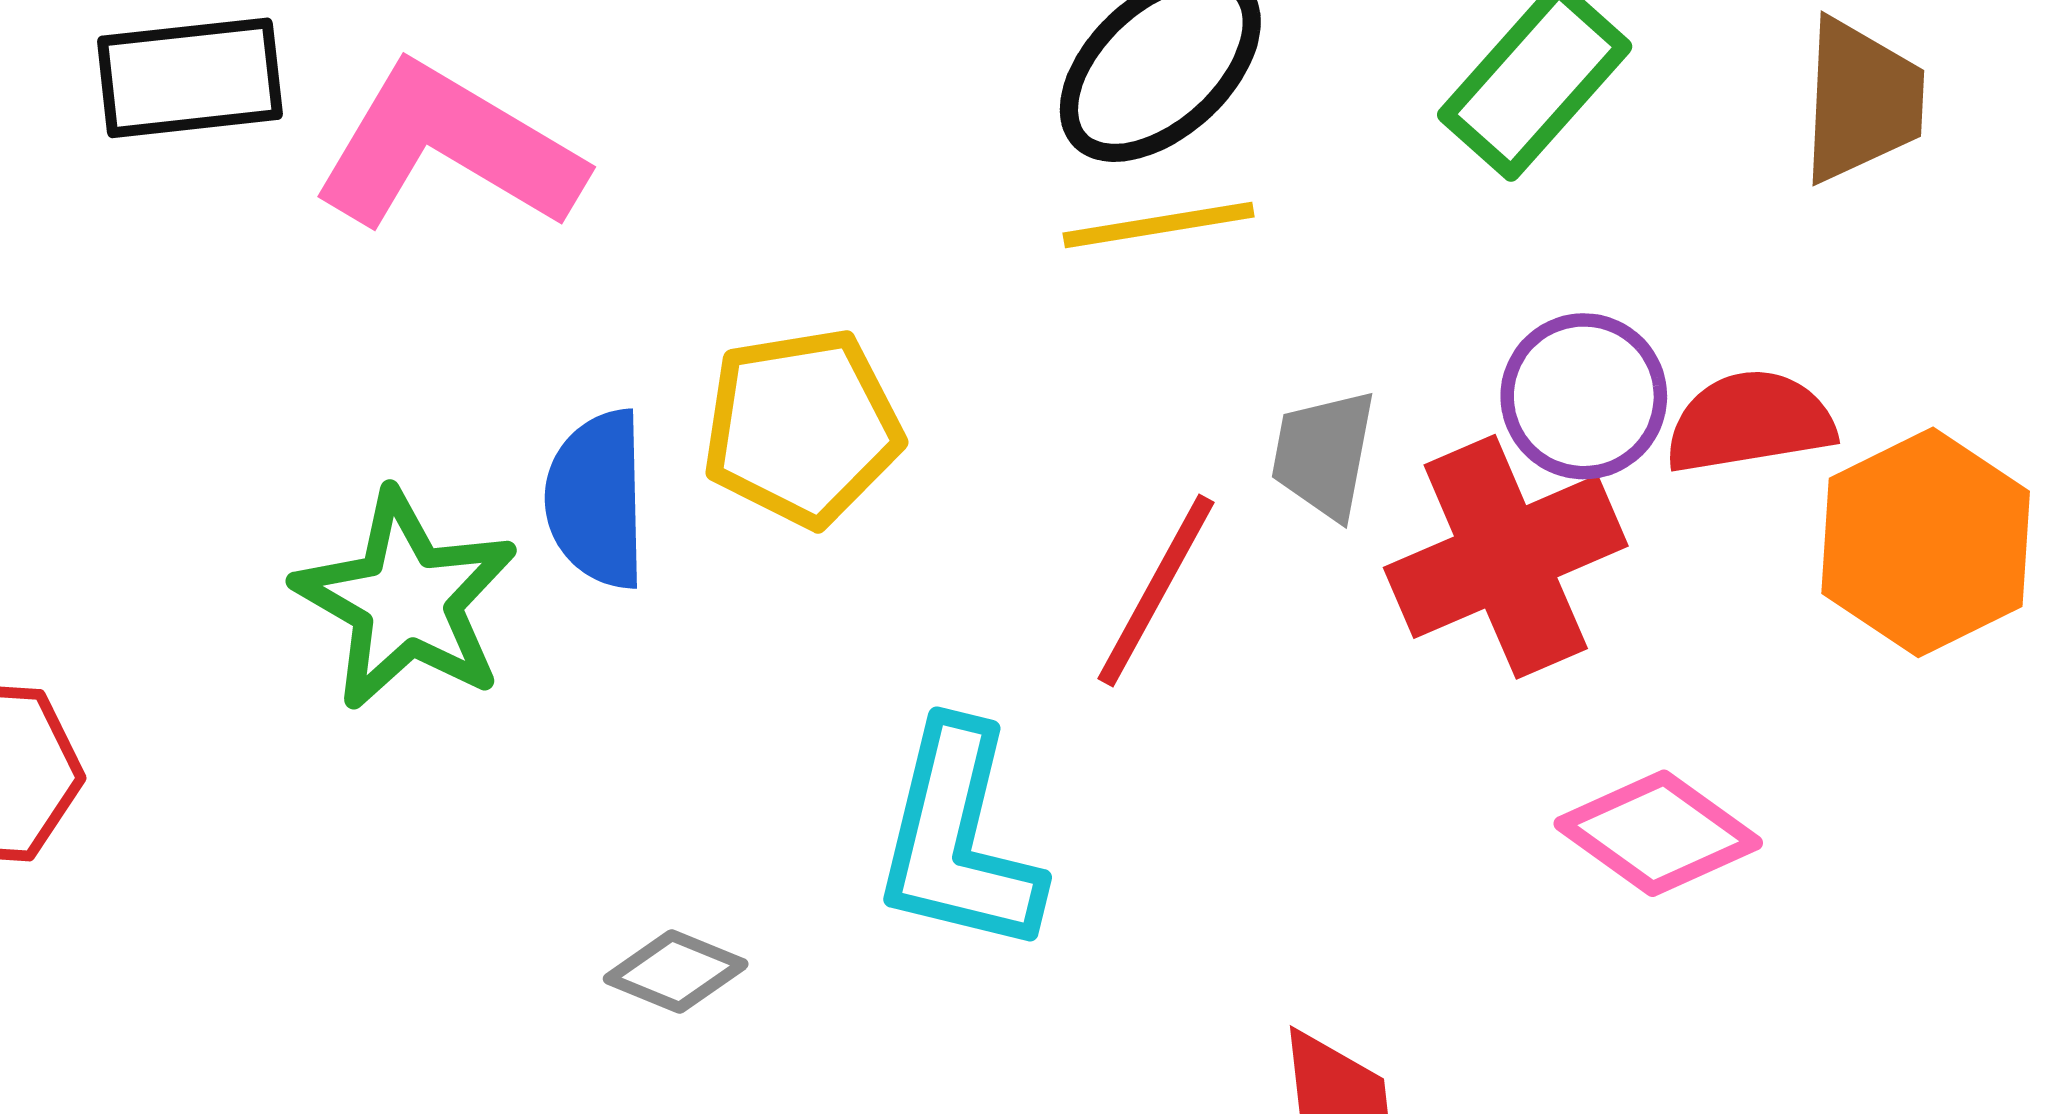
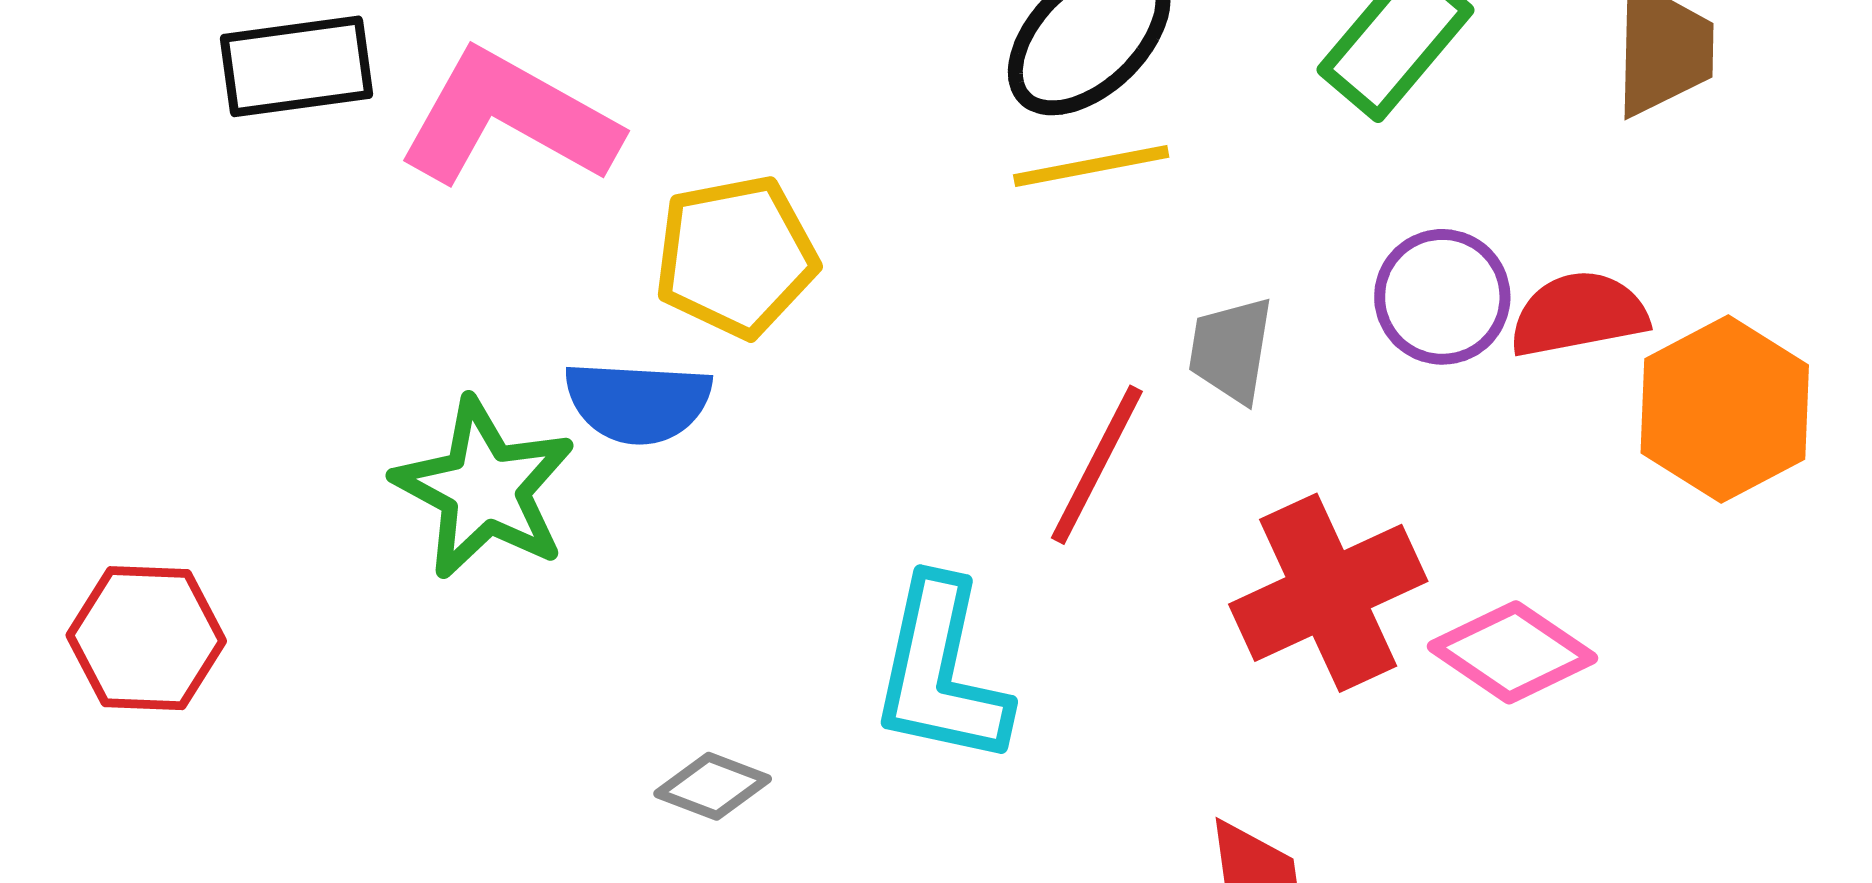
yellow pentagon: (802, 427) -> (736, 256), moved
blue semicircle: (597, 499) -> (638, 402), turned -84
red cross: (1506, 557) -> (1328, 593), moved

